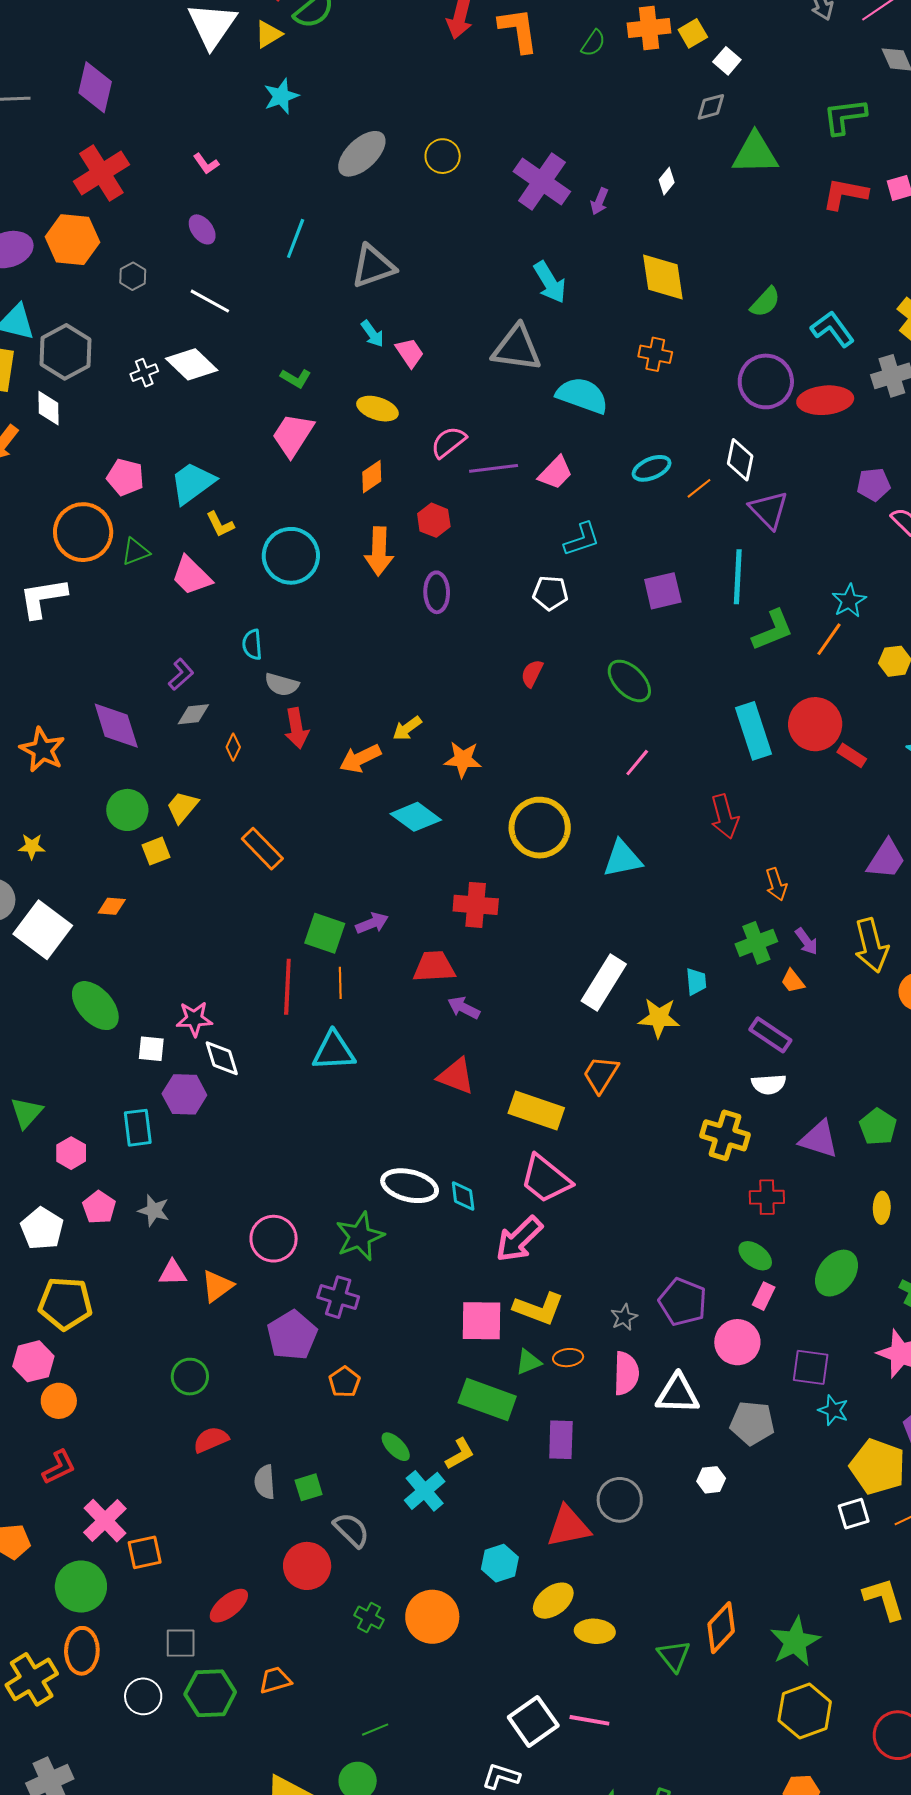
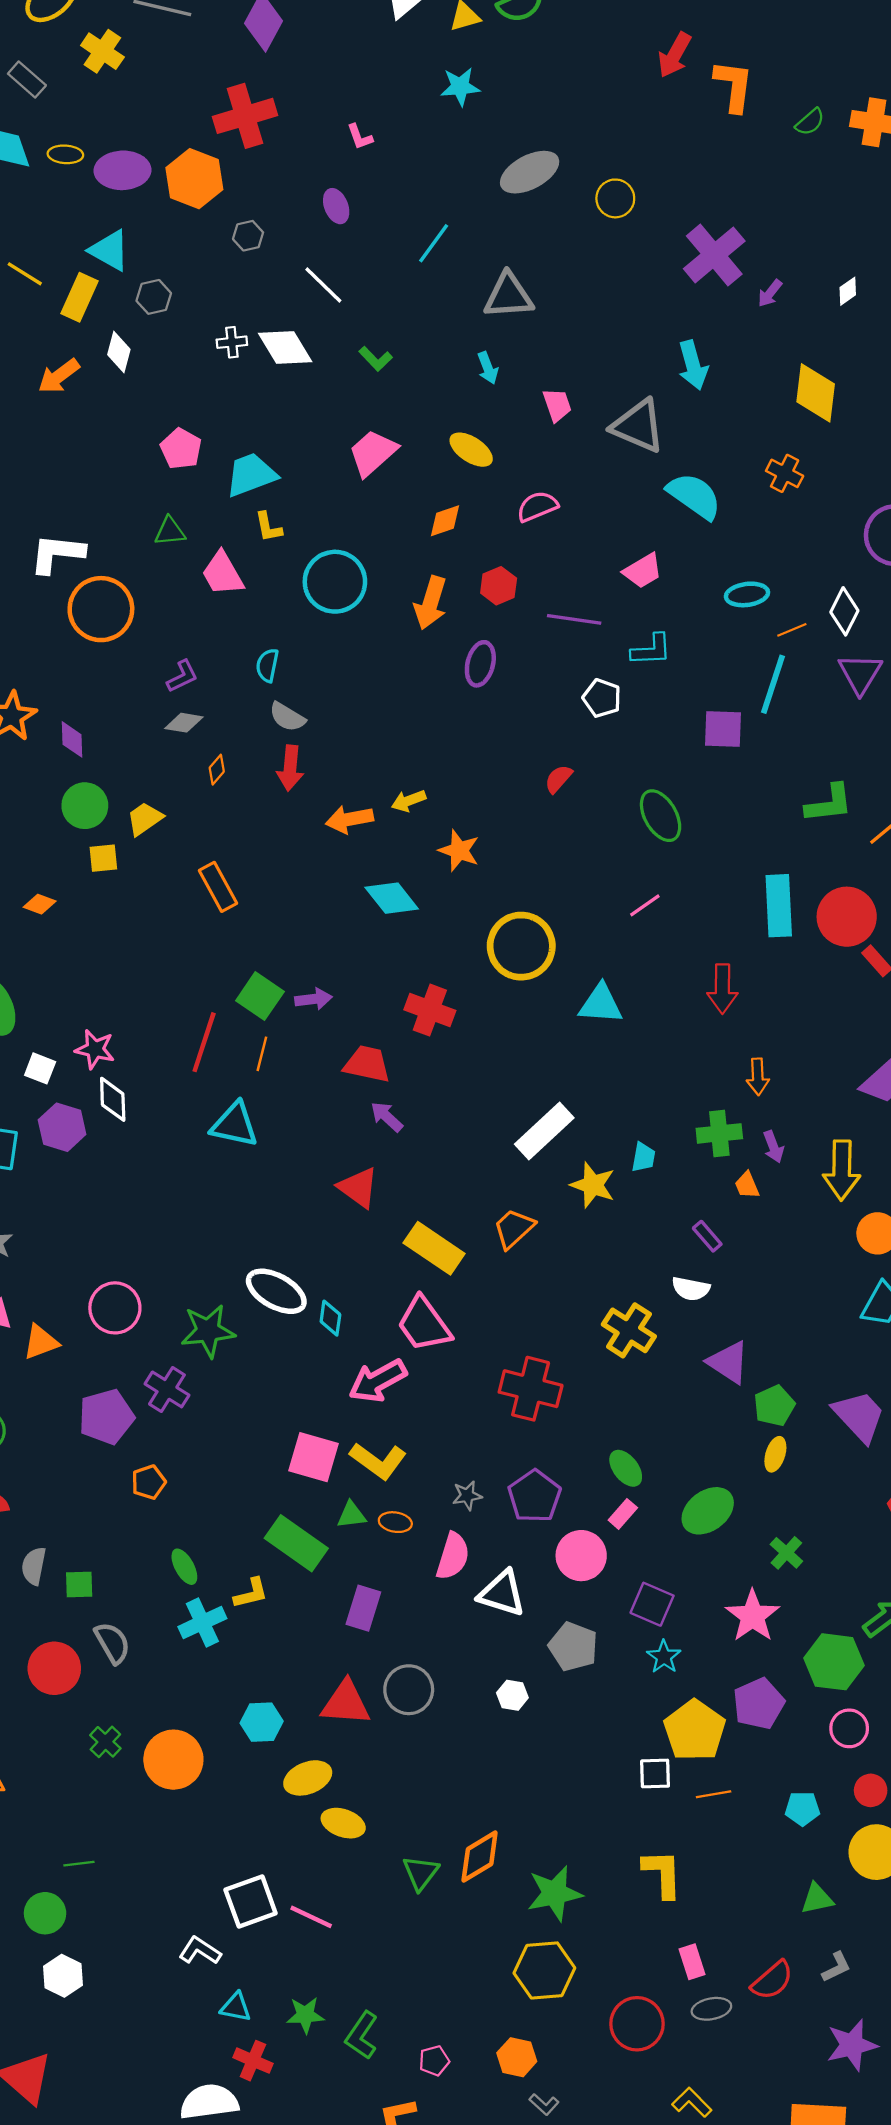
gray hexagon: (66, 352) -> (154, 297), size x0.6
pink trapezoid: (410, 353) -> (557, 405), moved
green L-shape: (296, 378) -> (376, 359), moved
purple line: (494, 468) -> (574, 619), moved
orange circle: (83, 532) -> (101, 609), moved
cyan line: (738, 577) -> (773, 684), moved
purple diamond: (116, 726) -> (72, 739), moved, size x0.6
purple rectangle: (770, 1035) -> (707, 1236), size x0.7
green pentagon: (878, 1127) -> (774, 1406), moved
red cross: (767, 1197) -> (531, 1389), moved, size x1.6

